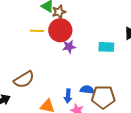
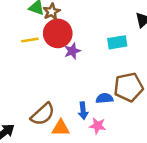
brown semicircle: (24, 80) -> (43, 114), moved
brown pentagon: (103, 97) -> (128, 87), moved

